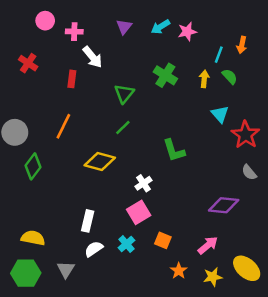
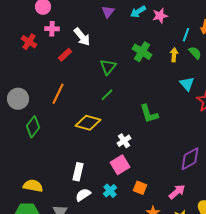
pink cross: (74, 32) -> (52, 29), moved
red rectangle: (72, 79) -> (65, 55), turned 40
purple diamond: (224, 205) -> (190, 159), turned -35

